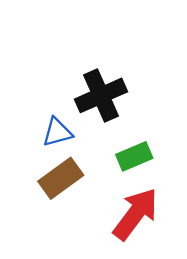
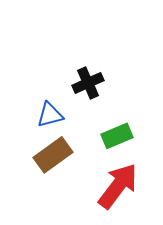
black cross: (101, 95) -> (88, 83), size x0.7

